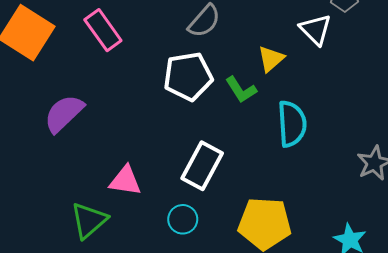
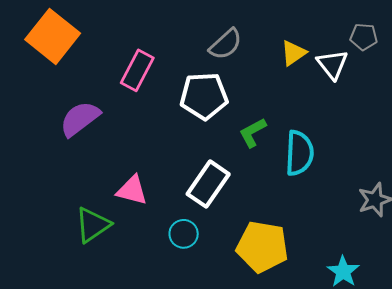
pink rectangle: (103, 30) -> (137, 70), moved, turned 57
yellow triangle: (271, 59) -> (293, 53), moved
green L-shape: (241, 90) -> (253, 133), moved, turned 88

